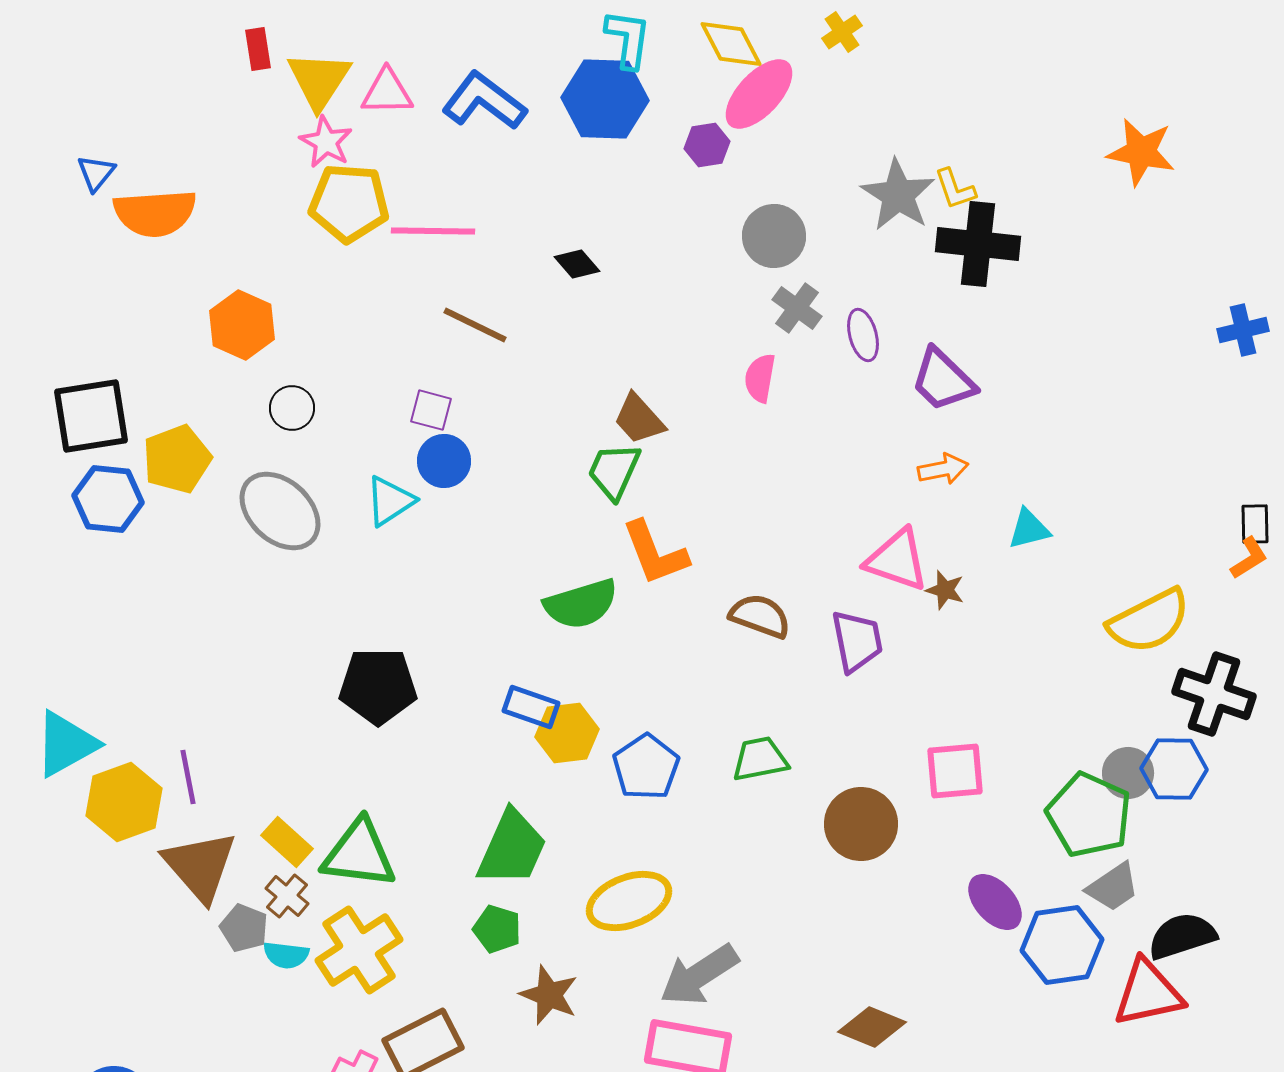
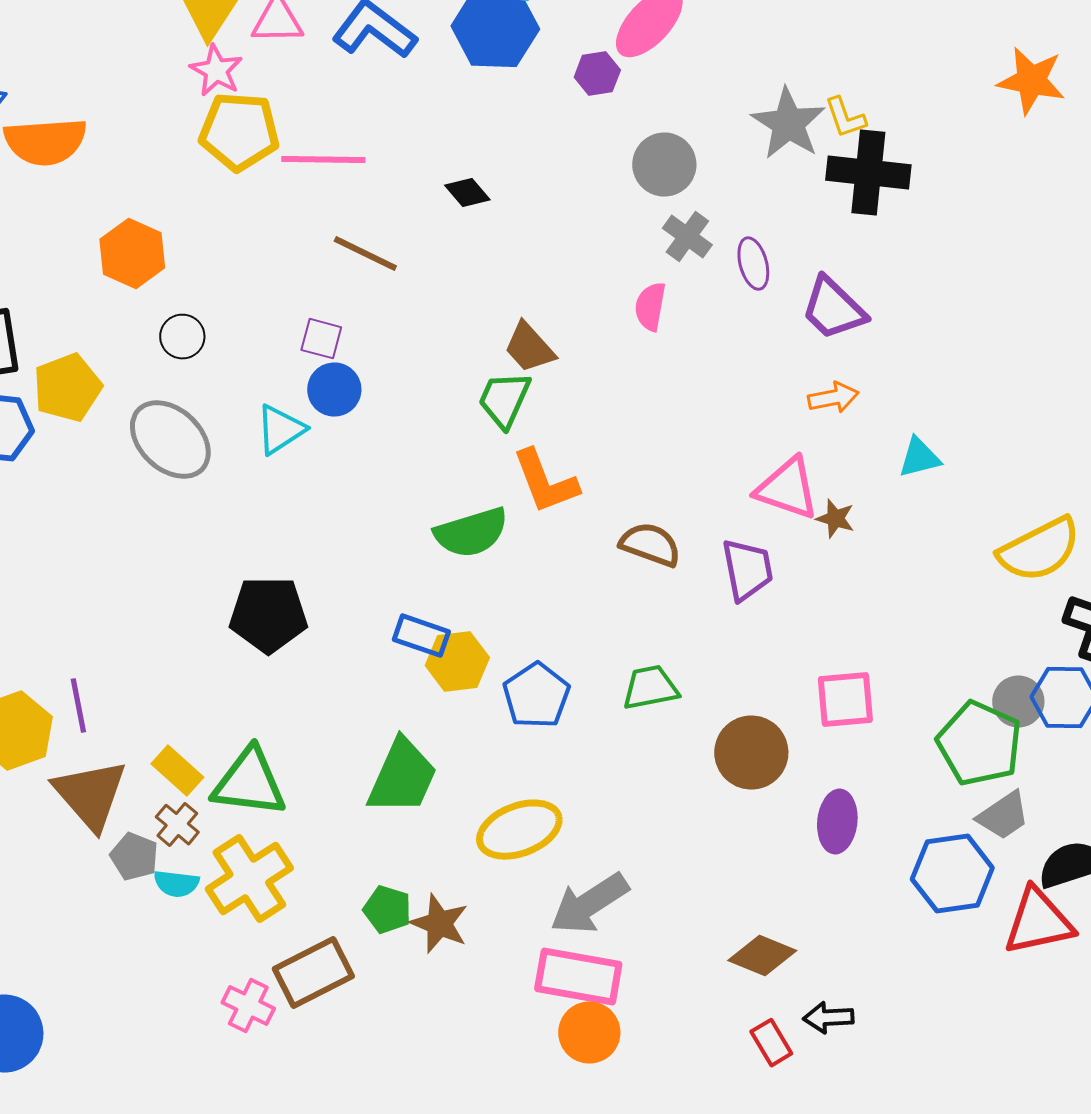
purple ellipse: (995, 902) -> (837, 822), moved, turned 48
green pentagon: (497, 929) -> (387, 910), moved

